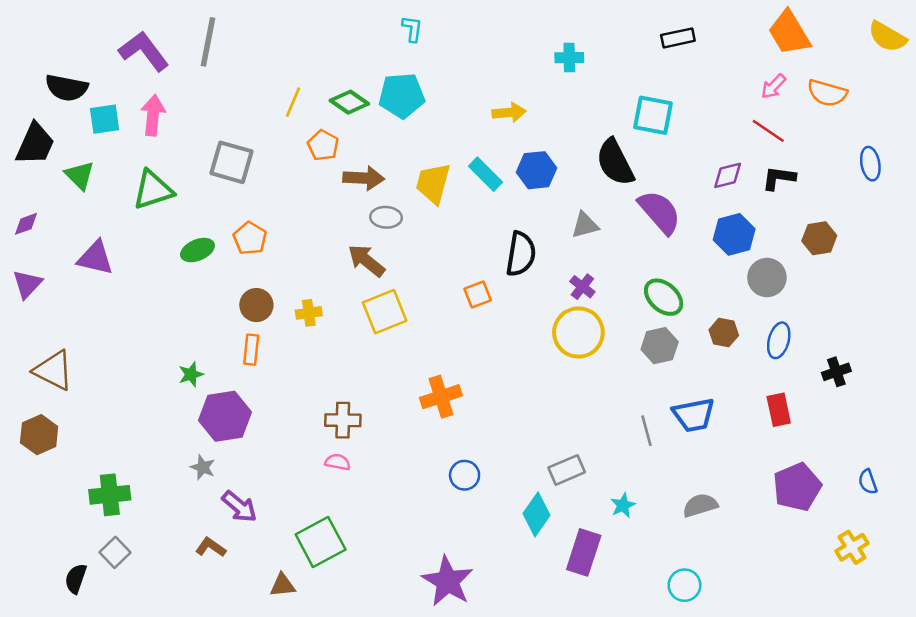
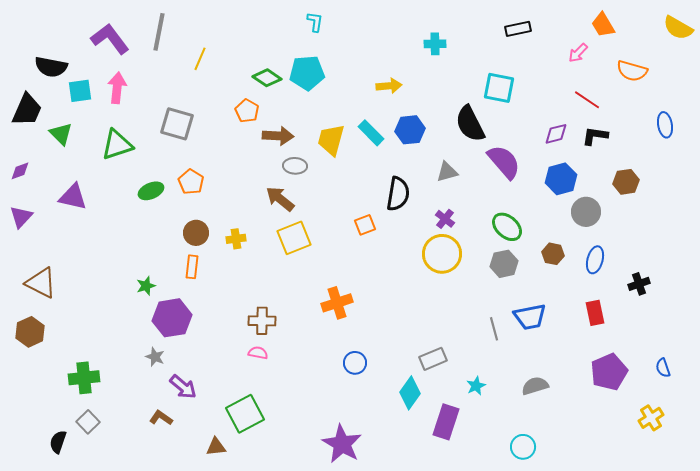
orange trapezoid: (789, 33) -> (603, 25), size x0.7
pink arrow: (773, 86) -> (578, 53), moved
yellow line: (293, 102) -> (200, 59), moved

